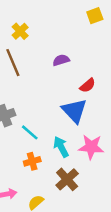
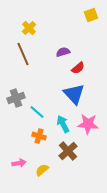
red semicircle: (88, 85) -> (78, 68), moved
orange cross: (32, 161) -> (39, 136), turned 32

